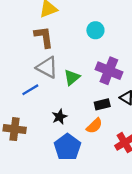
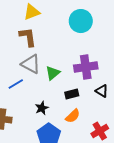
cyan circle: (95, 30) -> (81, 21), moved, size x1.5
purple cross: (109, 71) -> (86, 67), turned -30
black rectangle: (102, 104) -> (72, 94), moved

